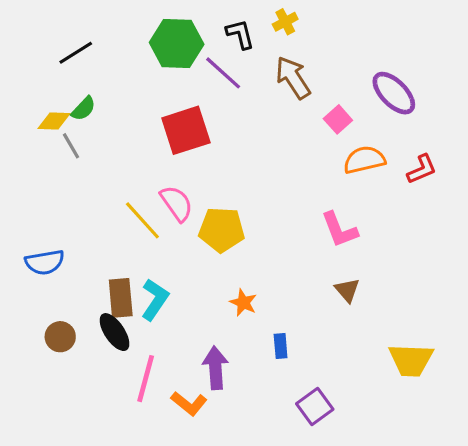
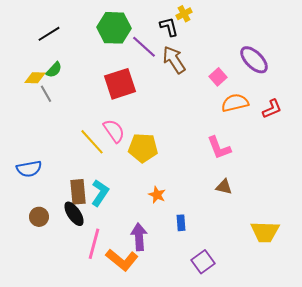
black L-shape: (240, 34) -> (169, 27), moved
brown arrow: (293, 78) -> (174, 60), moved
brown triangle: (347, 290) -> (224, 187), turned -36
orange L-shape: (189, 403) -> (122, 260), size x1.4

